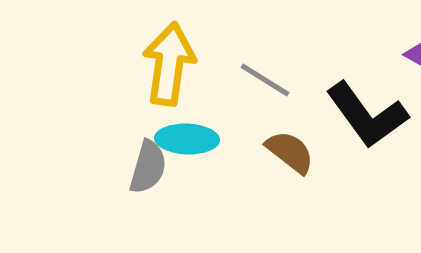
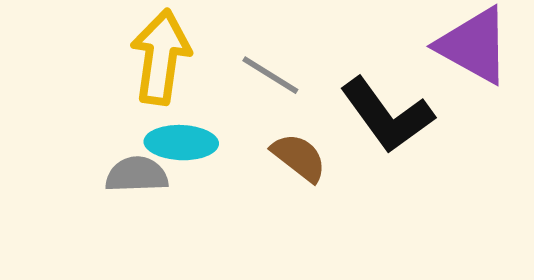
gray semicircle: (148, 167) -> (137, 175), turned -108

